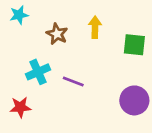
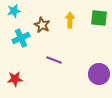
green square: (134, 45) -> (99, 18), moved
cyan cross: (38, 72) -> (21, 38), moved

